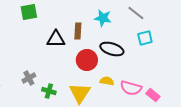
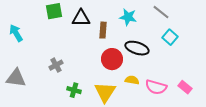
cyan square: (145, 38) -> (170, 37), turned -35
black triangle: (56, 39) -> (81, 18), moved
gray cross: (29, 78) -> (56, 65), moved
pink rectangle: (153, 95) -> (185, 87), moved

